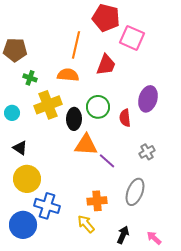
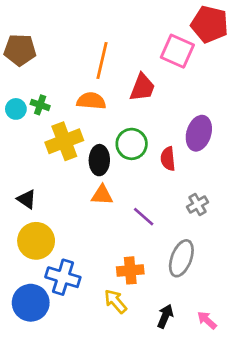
red pentagon: (106, 18) -> (210, 24), moved
brown pentagon: (15, 50) -> (20, 50), moved
cyan circle: (12, 113) -> (16, 109), moved
orange triangle: (86, 145) -> (102, 195), moved, size x0.7

